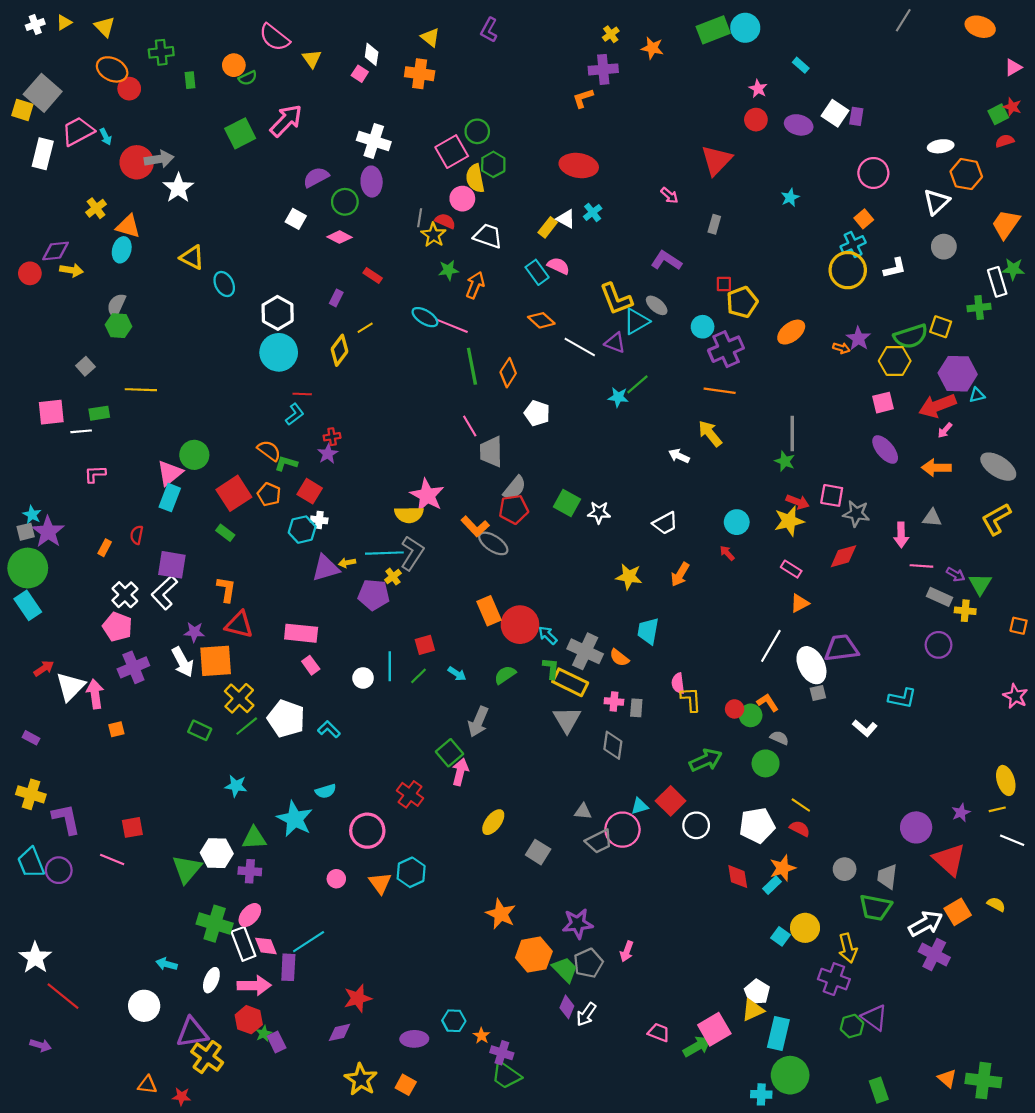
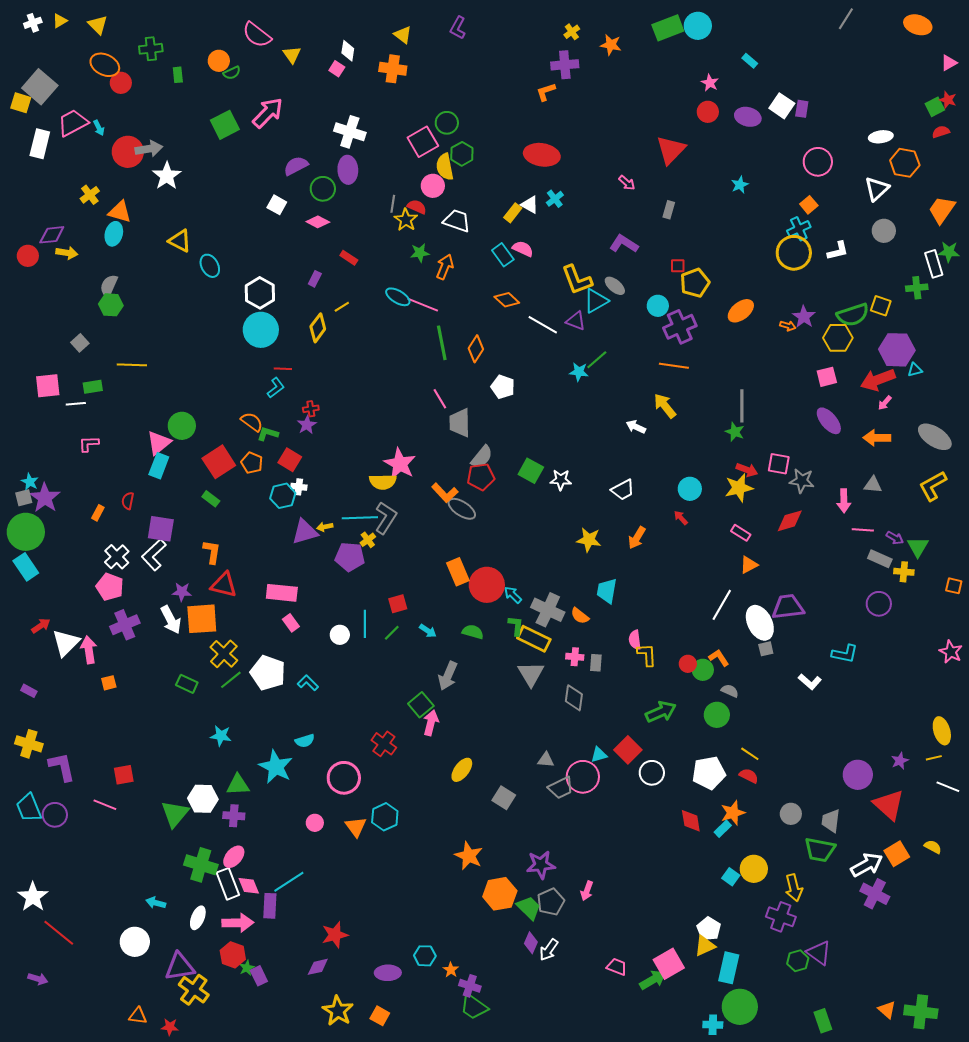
green semicircle: (505, 675) -> (473, 632), turned 50

